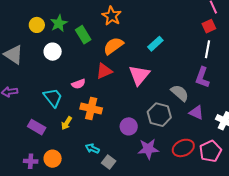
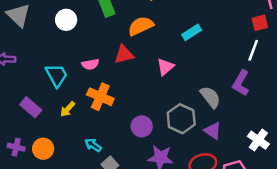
pink triangle: (139, 75) -> (165, 67), size x0.7
purple triangle: (196, 113) -> (213, 131), moved

